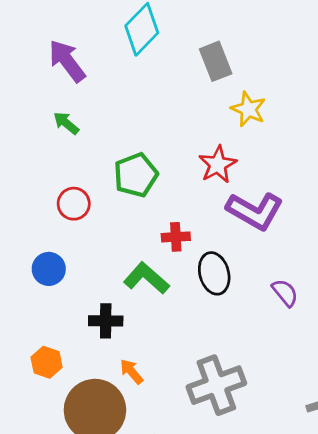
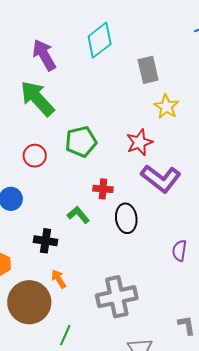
green arrow: (66, 123) -> (37, 98), size x2.0
green L-shape: (146, 278) -> (78, 215), size x0.7
purple semicircle: (285, 293) -> (179, 251), moved, turned -140

